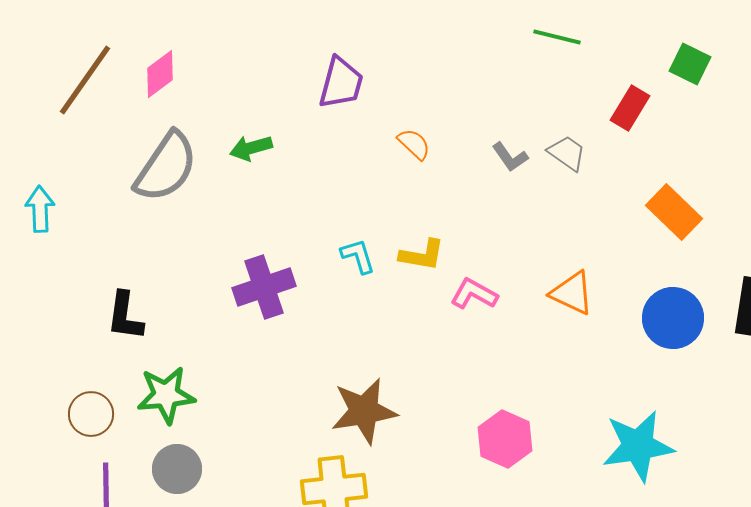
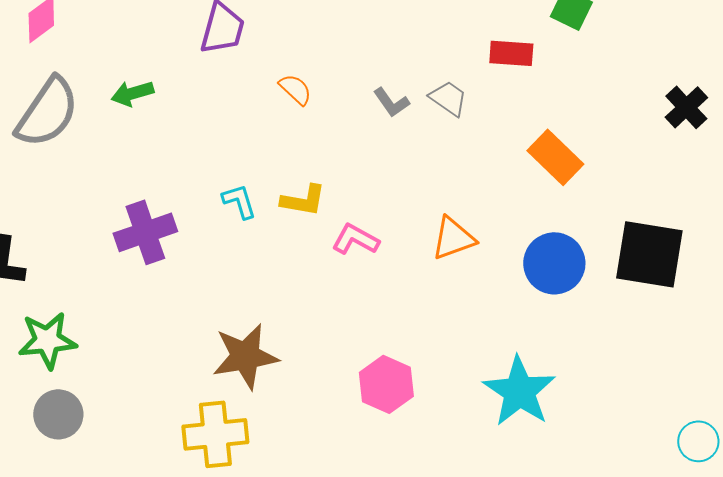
red rectangle: (630, 108) -> (511, 53), turned 63
orange triangle: (572, 293) -> (453, 238), turned -45
cyan star: (638, 446) -> (519, 391), turned -30

